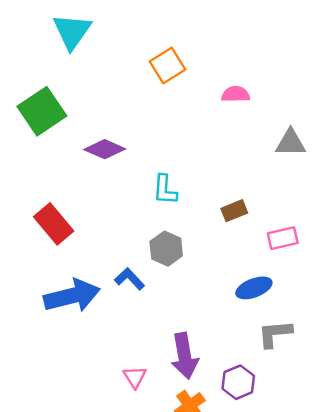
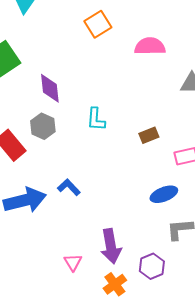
pink semicircle: (236, 94) -> (150, 46), size x1.4
purple diamond: (105, 149) -> (50, 88), turned 60
gray hexagon: (166, 249) -> (43, 126), moved

